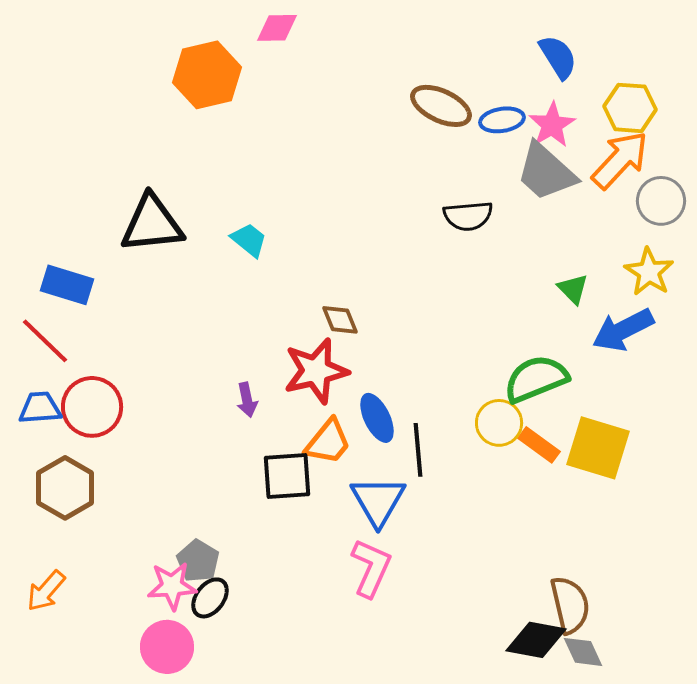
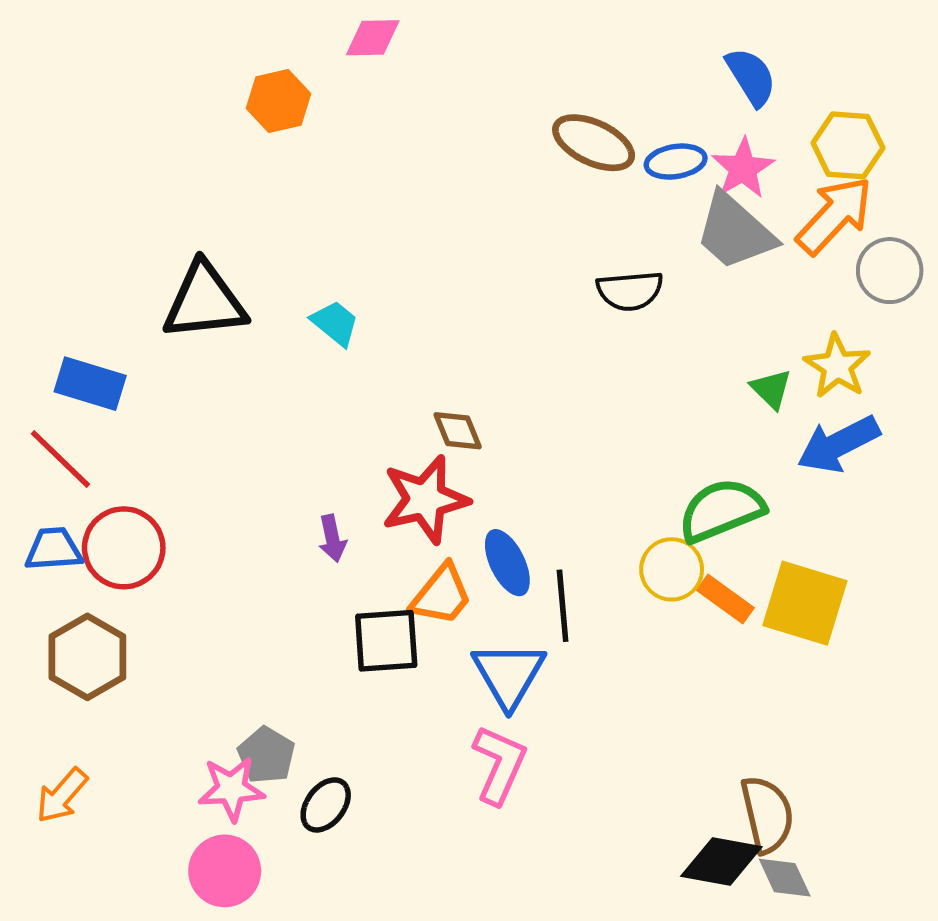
orange hexagon: (207, 75) -> (279, 101), size x0.7
yellow star: (649, 272) -> (837, 366), moved
black ellipse: (210, 598) -> (326, 805), moved

